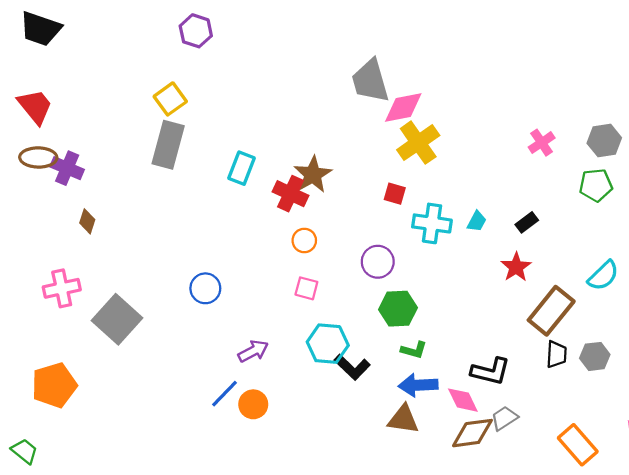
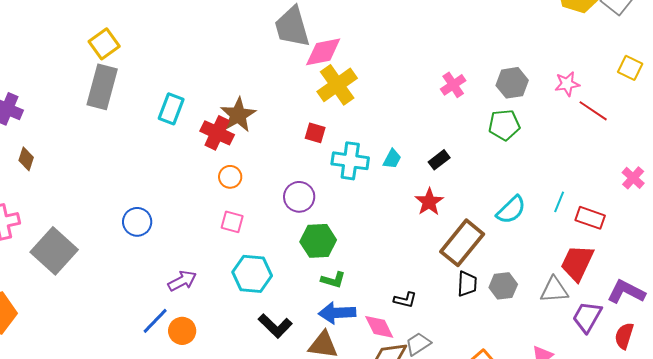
black L-shape: (352, 367) -> (275, 326), moved
black L-shape: (491, 371) -> (405, 300), size x0.6

